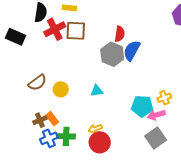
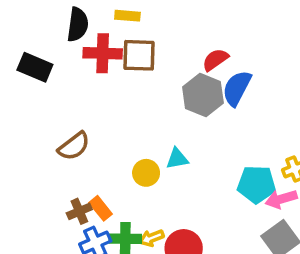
red cross: (55, 29) -> (103, 53), turned 30
red semicircle: (120, 34) -> (215, 60), turned -133
yellow circle: (61, 89) -> (146, 173), moved
yellow arrow: (95, 129) -> (152, 238), moved

